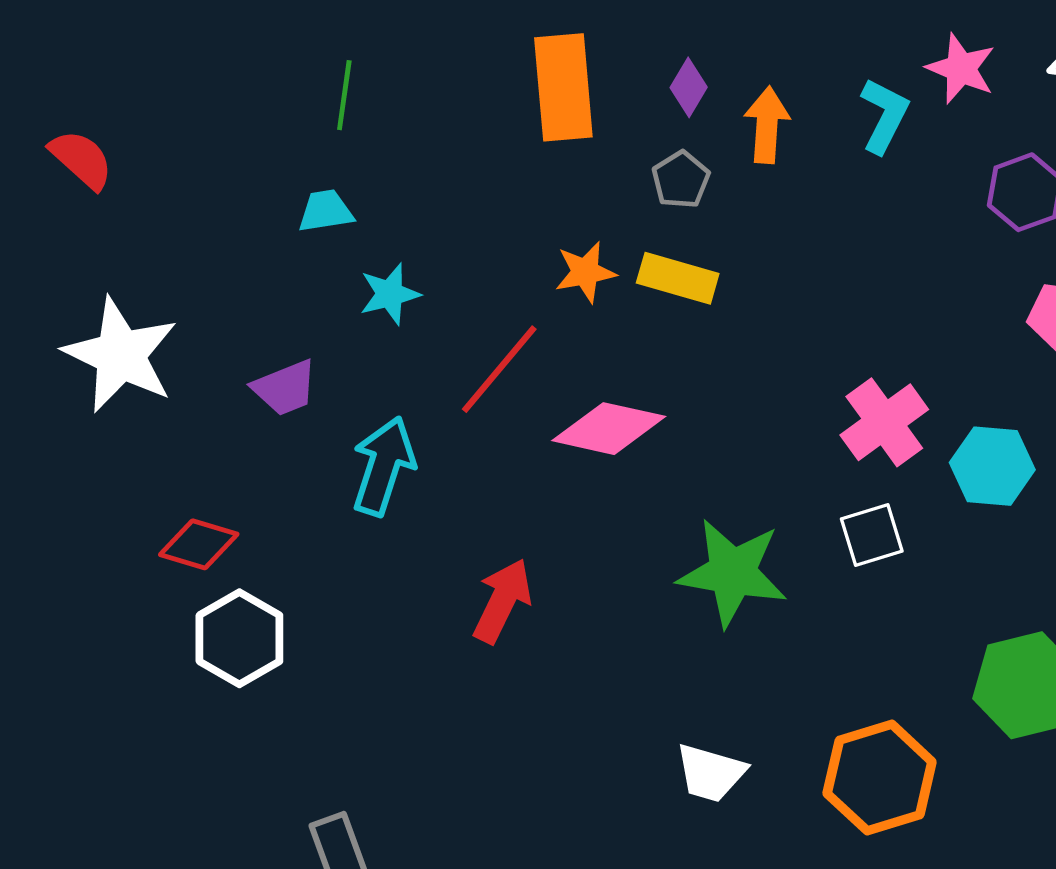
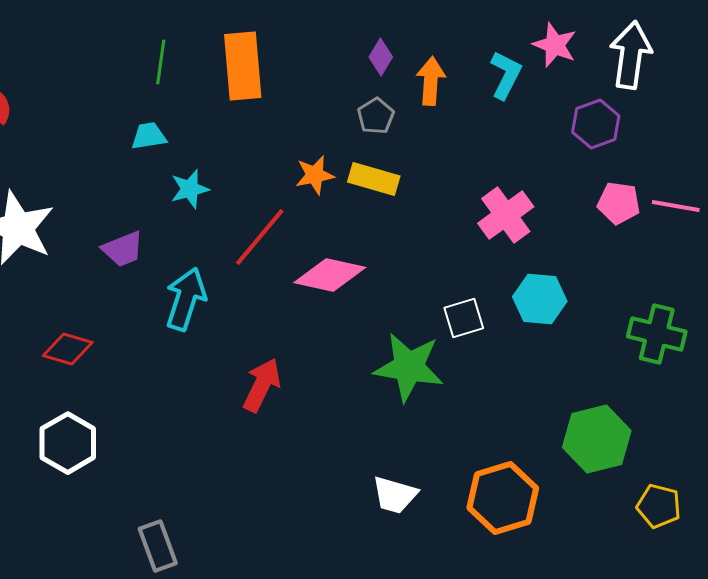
orange rectangle: (563, 87) -> (243, 66), moved
pink cross: (884, 422) -> (506, 215), moved
cyan hexagon: (992, 466) -> (540, 299), moved
white square: (872, 535) -> (464, 318), moved
white hexagon: (239, 638) -> (68, 443), moved

